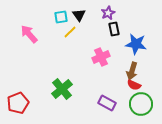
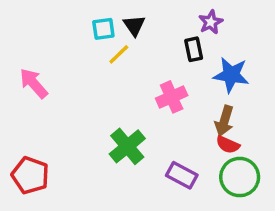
purple star: (108, 13) -> (211, 22), moved
pink arrow: (29, 34) -> (34, 83), moved
green cross: (62, 89) -> (127, 146), moved
red pentagon: (18, 103) -> (30, 175), turned -30

